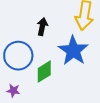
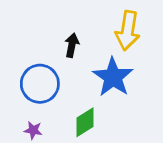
green diamond: (44, 72) -> (85, 122), moved

